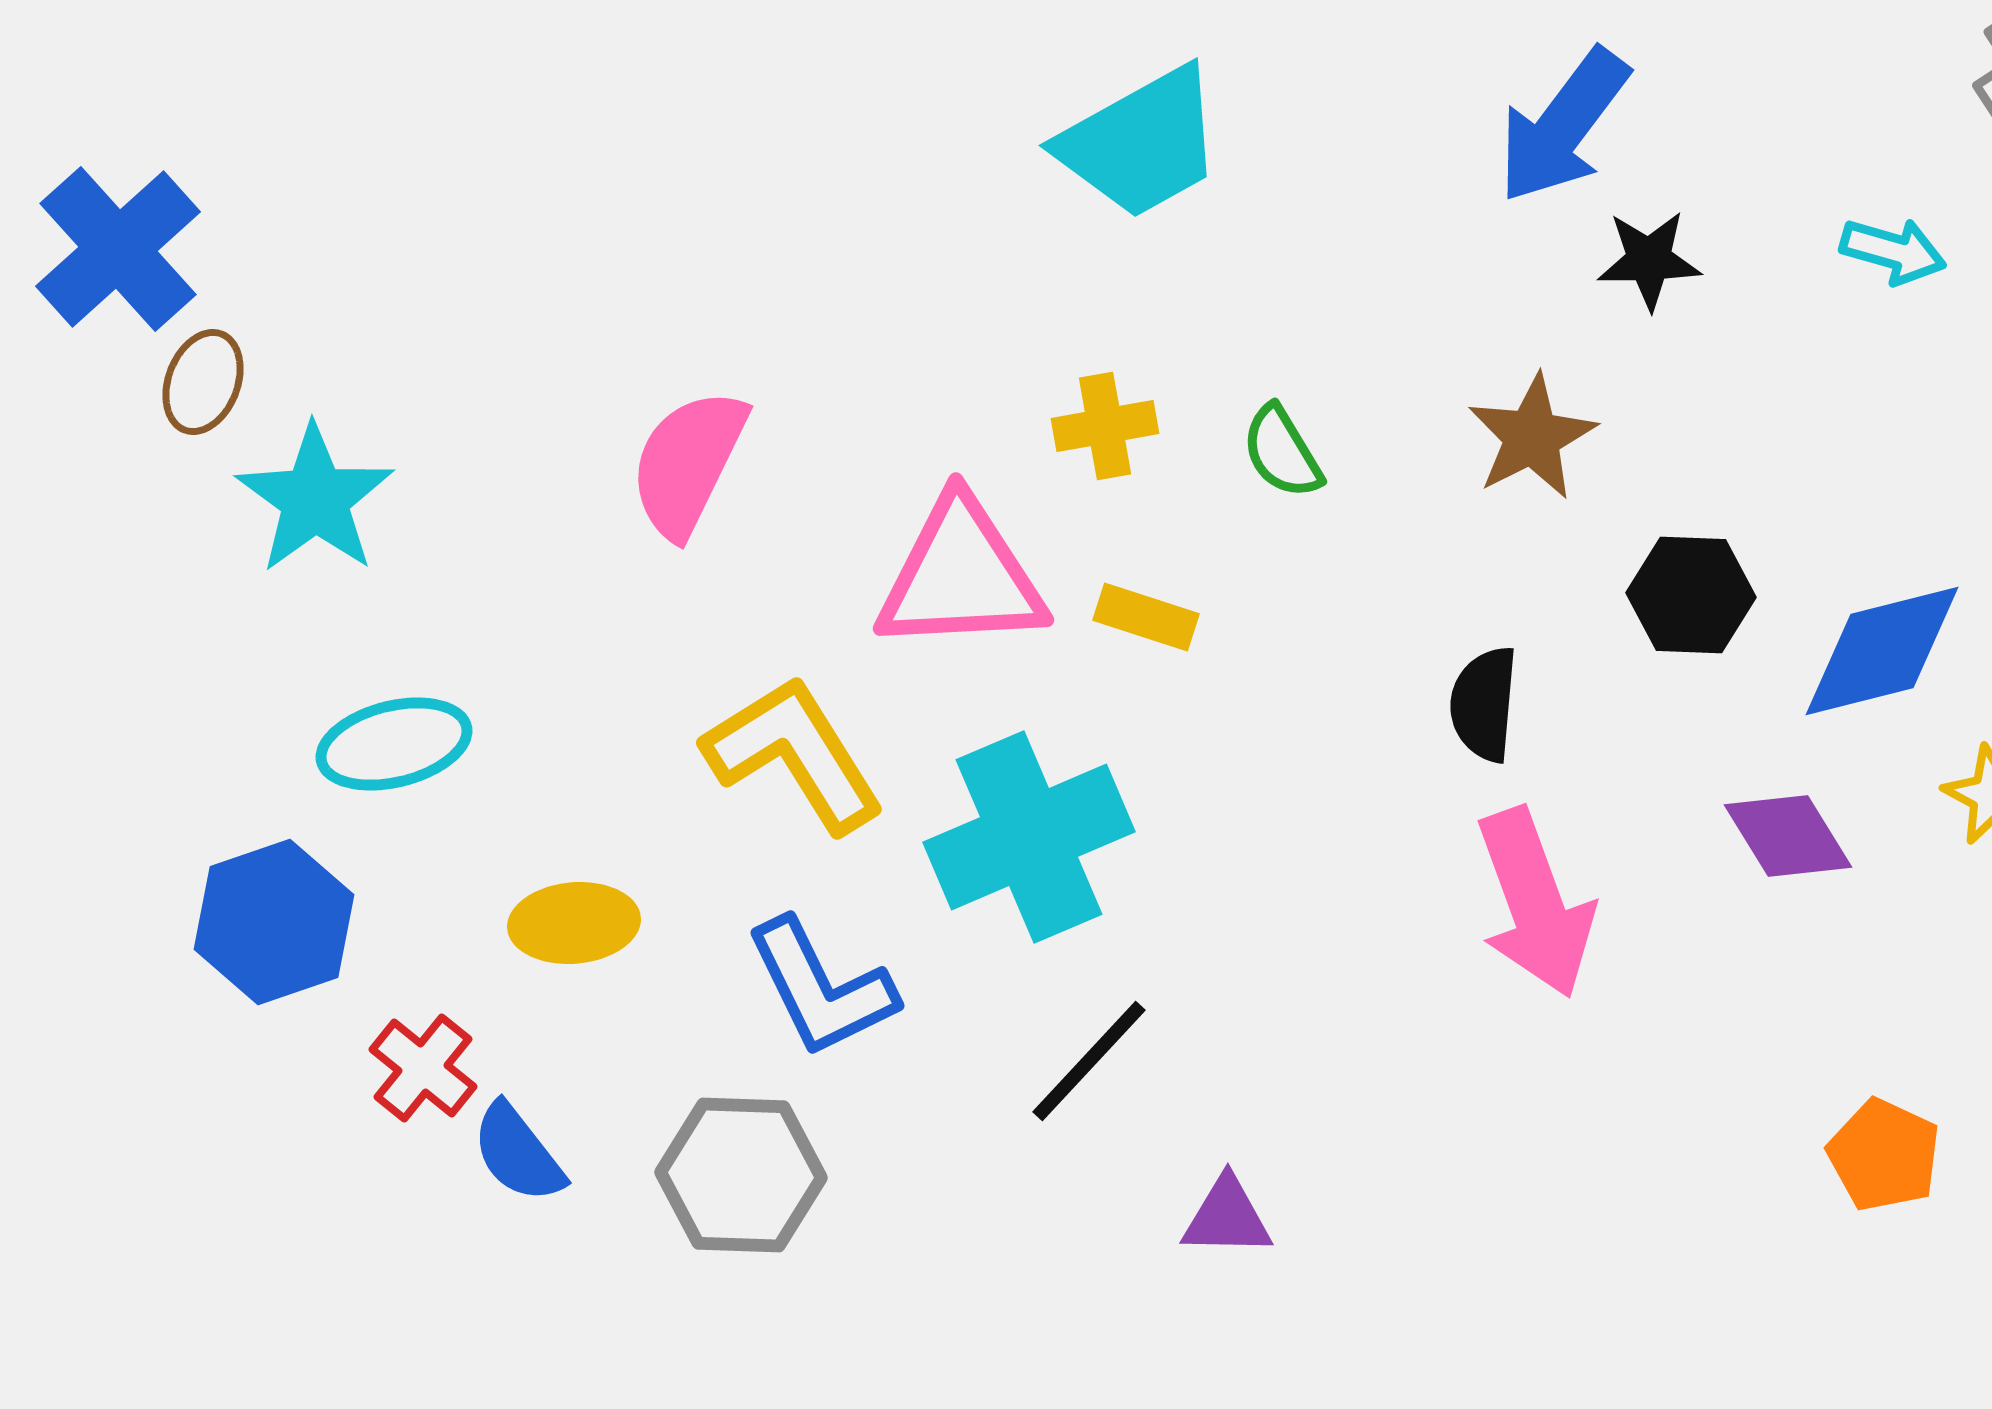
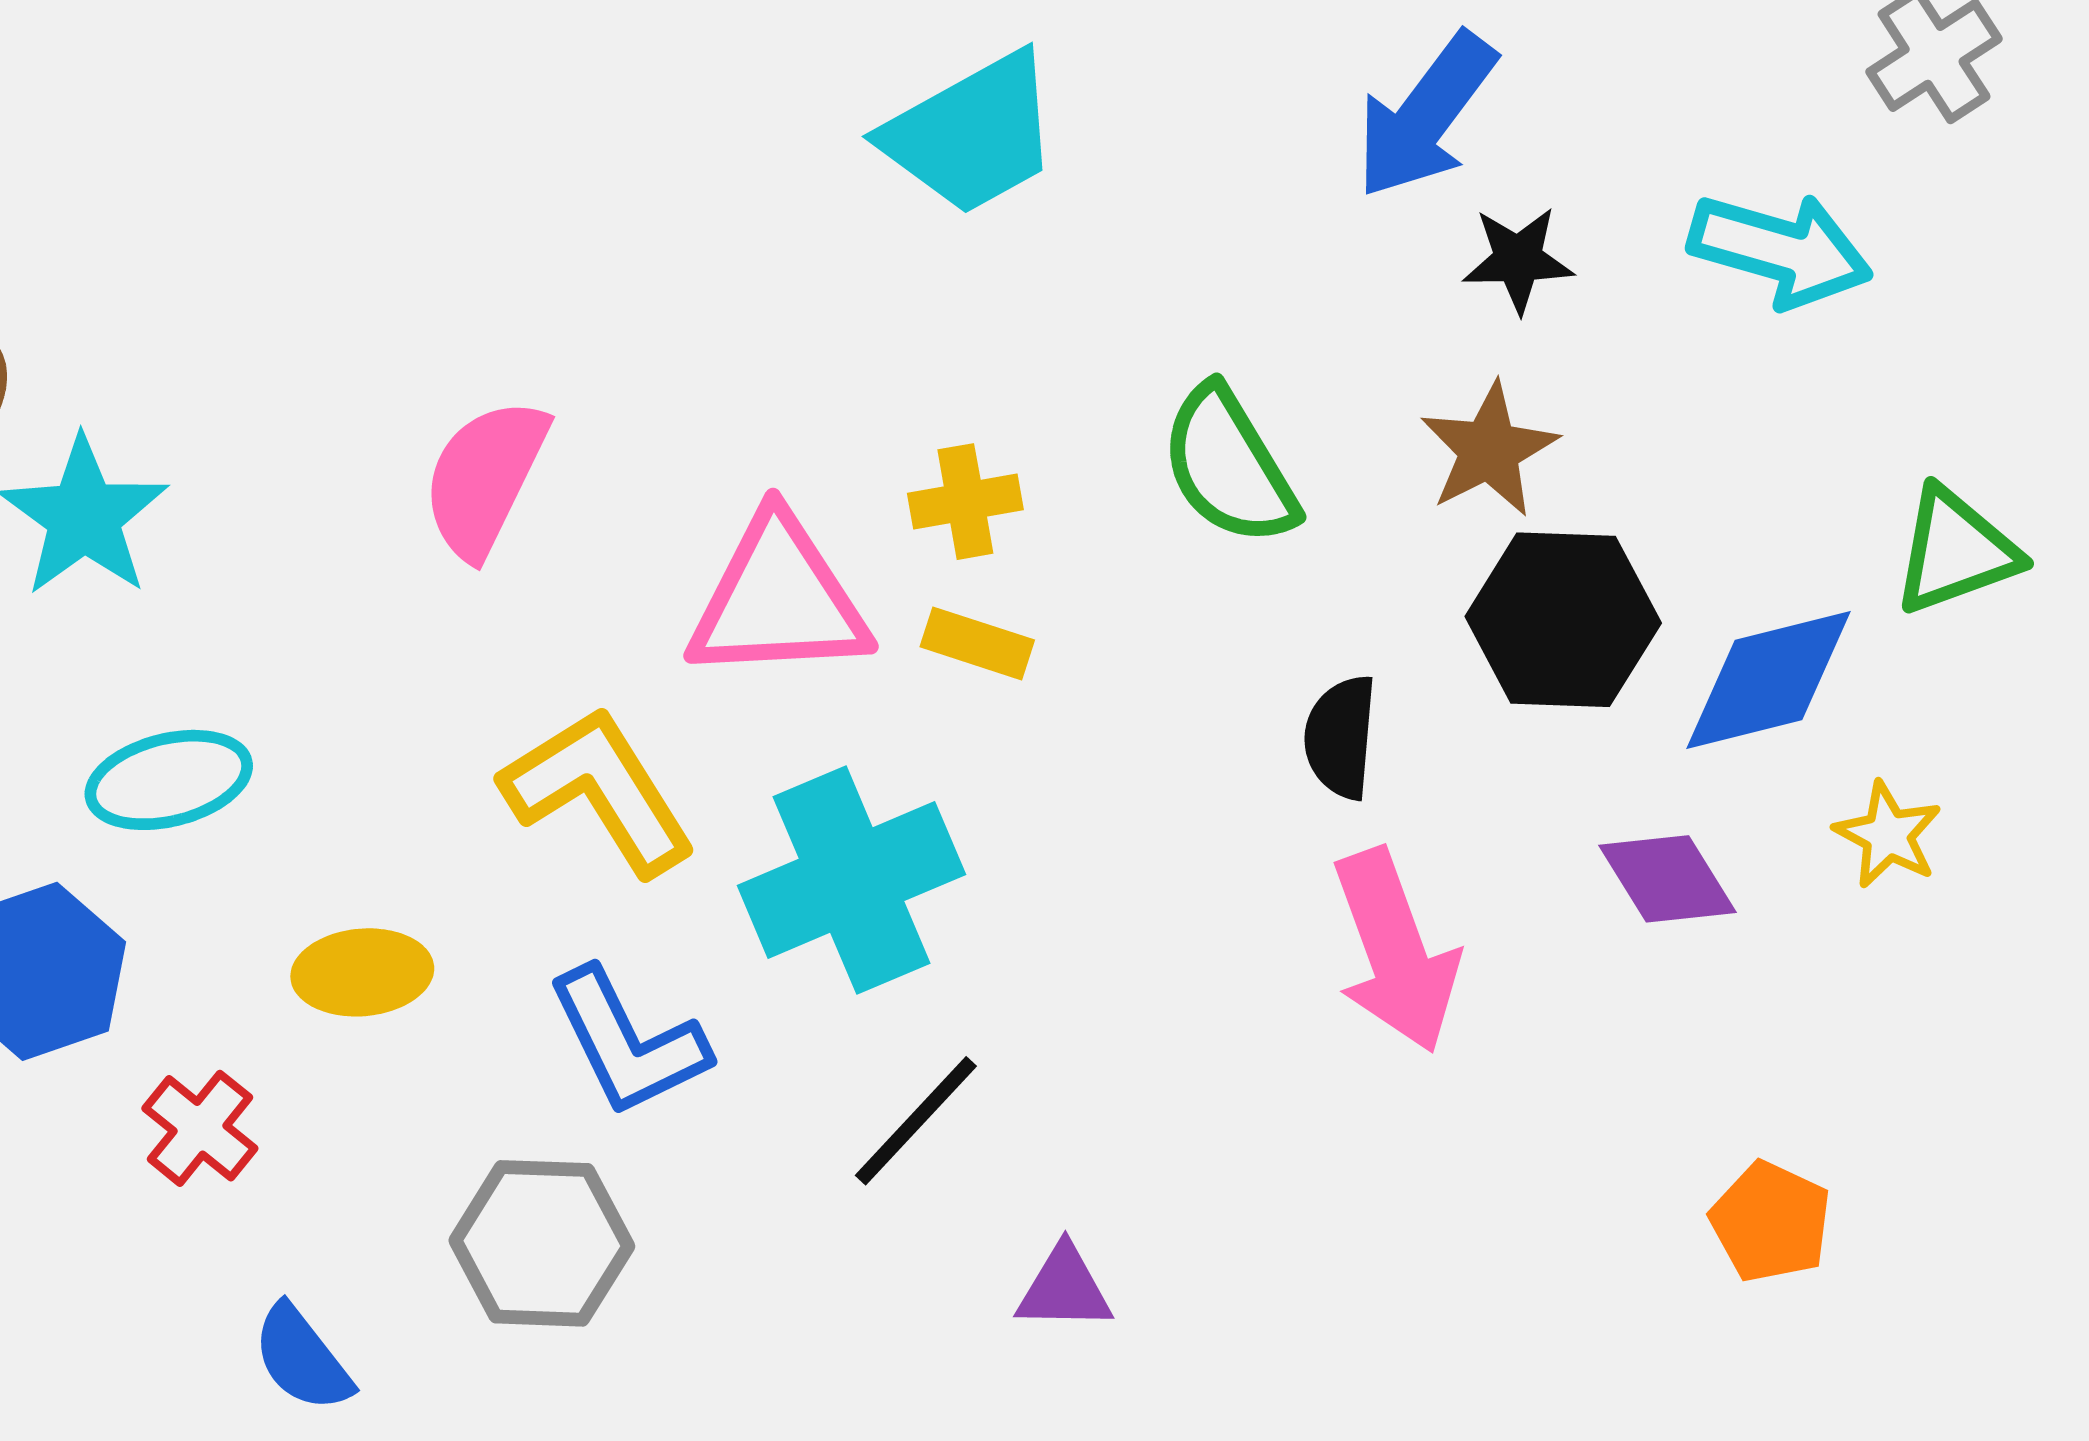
cyan arrow: (1893, 251) -> (1780, 250), size x1.6
yellow cross: (1105, 426) -> (965, 502), moved
brown star: (1532, 437) -> (1489, 450), moved
green semicircle: (1282, 452) -> (1229, 466), moved, size x1.6
black hexagon: (1691, 595) -> (1563, 620), size x1.4
blue semicircle: (518, 1153) -> (302, 1358), moved

